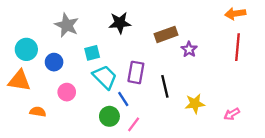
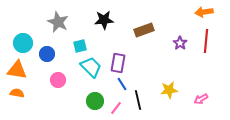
purple star: (189, 49) -> (180, 43), moved
black line: (165, 86) -> (138, 100), moved
blue line: (123, 99) -> (122, 84), moved
orange semicircle: (38, 112) -> (17, 93), moved

